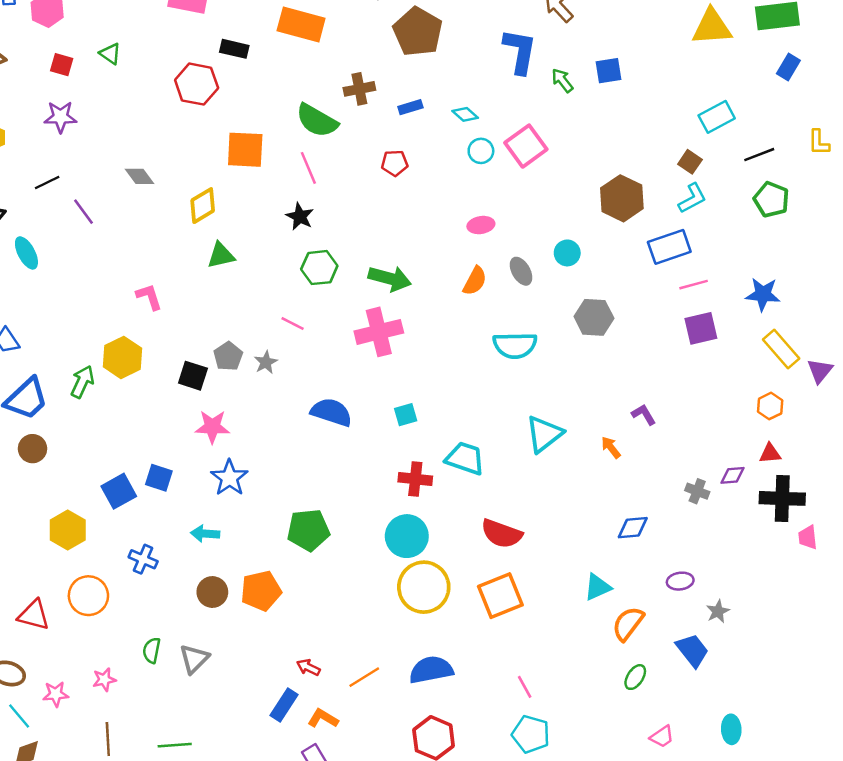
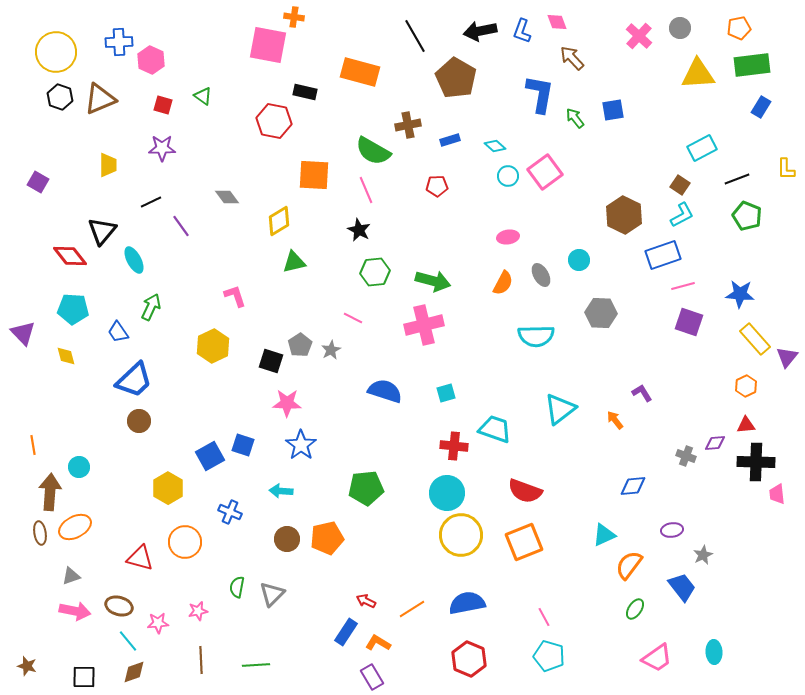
purple square: (701, 328) -> (689, 322), turned 32
green arrow: (82, 382) -> (151, 307), moved
pink trapezoid: (662, 737) -> (657, 658), size x1.5

